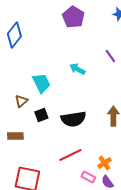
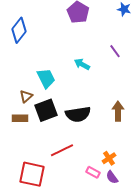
black square: (41, 115) -> (46, 110), size x1.6
brown rectangle: (15, 136) -> (20, 118), moved
red line: (70, 155) -> (62, 150), moved

